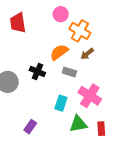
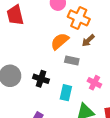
black cross: (37, 71) -> (41, 79), moved
pink cross: (90, 96) -> (94, 83), size x0.6

